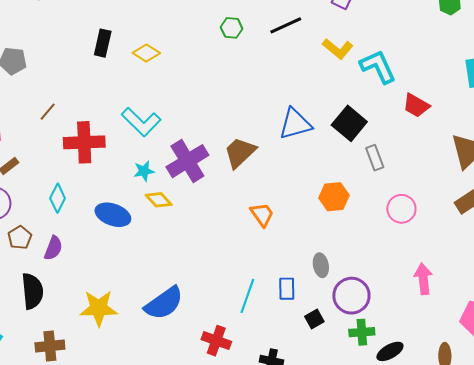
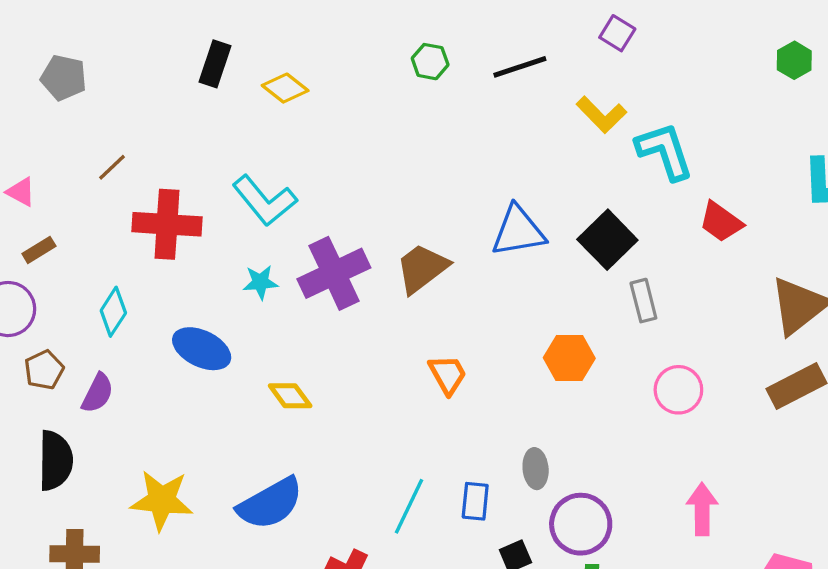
yellow diamond: (159, 200) -> (290, 396), moved

